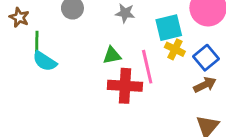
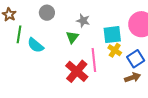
green triangle: (112, 55) -> (72, 37), moved, turned -48
cyan semicircle: (45, 61) -> (35, 45), moved
red cross: (125, 86) -> (77, 71), turned 30

